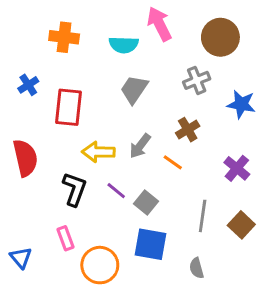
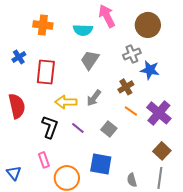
blue star: (241, 104) -> (150, 70), moved
orange line: (173, 162) -> (131, 111), moved
purple cross: (237, 168) -> (159, 113), size x1.4
gray square: (146, 203) -> (109, 129), moved
gray line: (203, 216) -> (160, 178), moved

